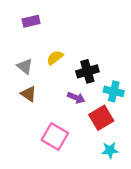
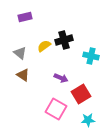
black cross: (87, 71) -> (64, 40), moved
cyan cross: (114, 91) -> (91, 56), moved
pink square: (55, 136) -> (56, 109), moved

